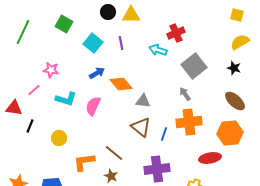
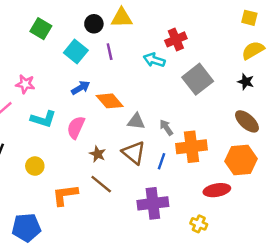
black circle: (108, 12) -> (94, 24), moved
gray arrow: (185, 94) -> (166, 127), moved
brown star: (111, 176) -> (98, 154), moved

